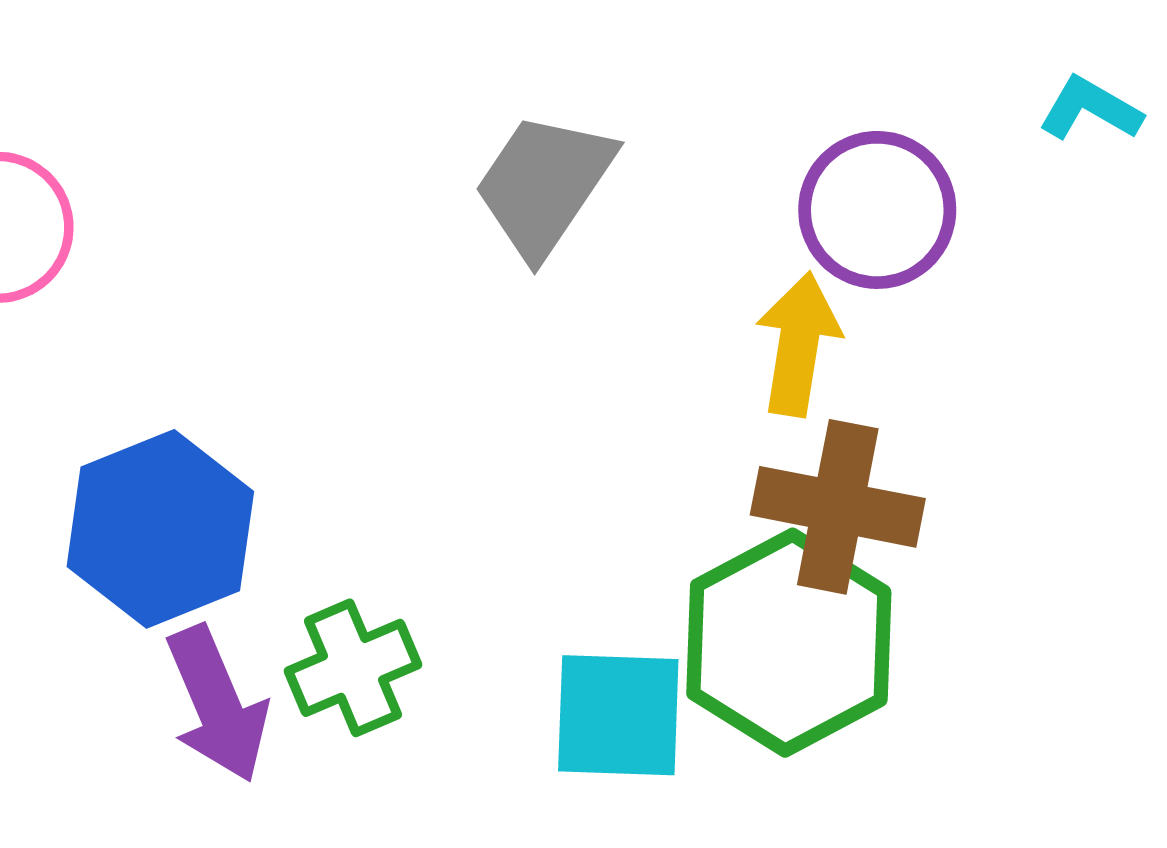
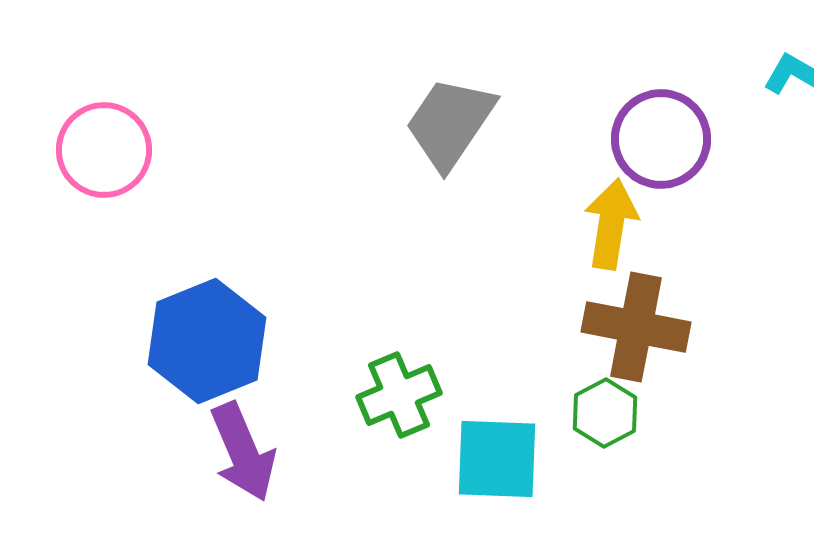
green hexagon: (789, 643) -> (605, 413), size x0.5
green cross: (353, 668) -> (399, 395), moved

